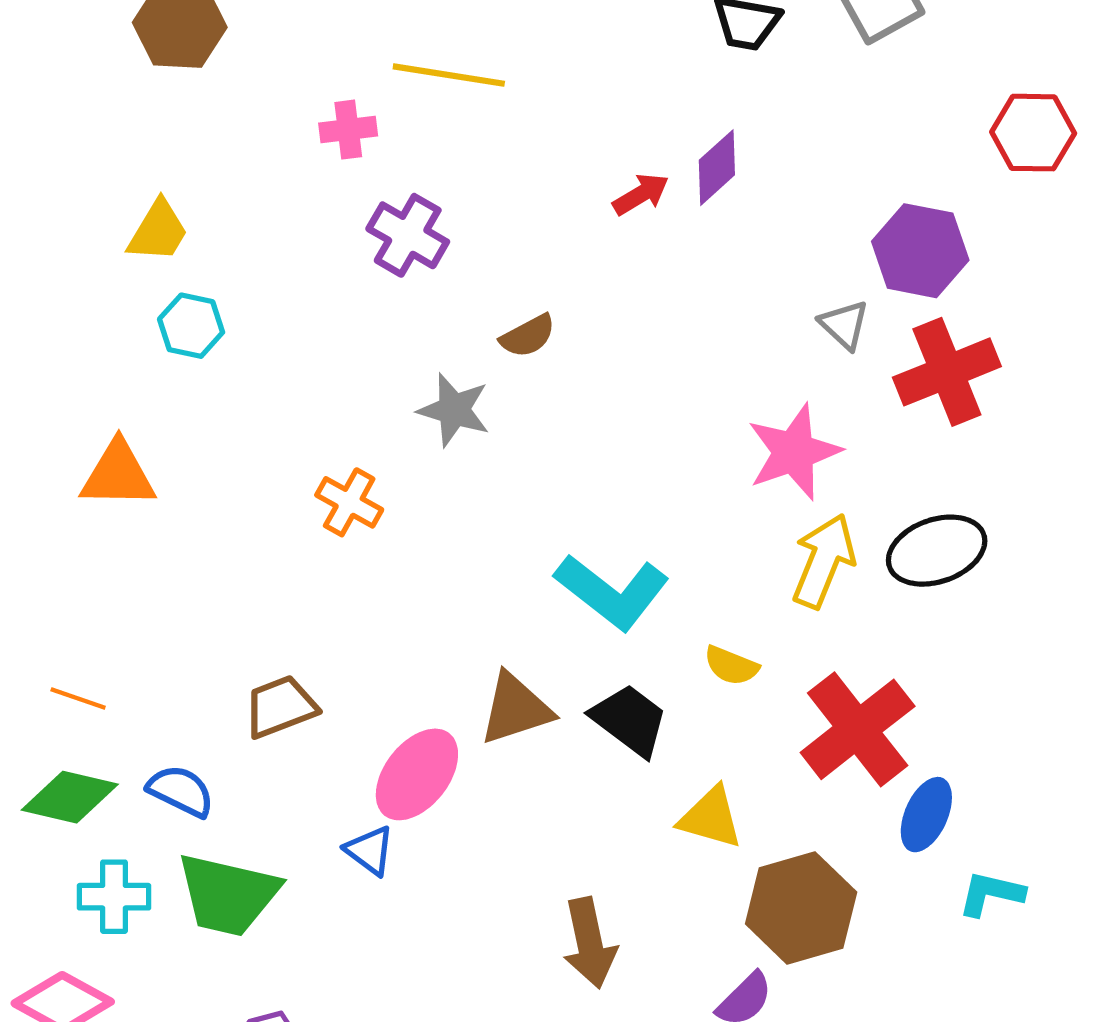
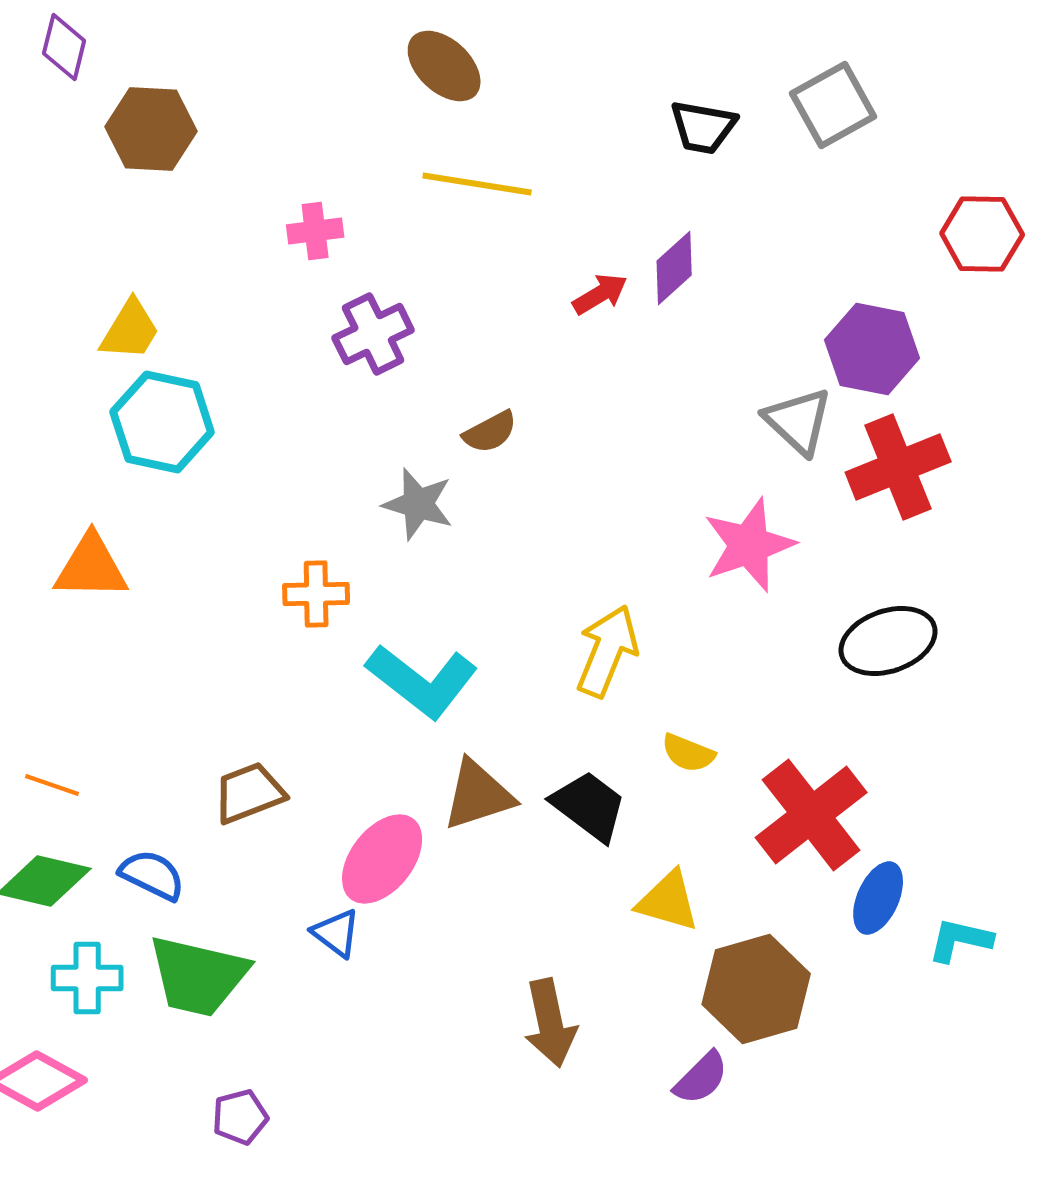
yellow line: (449, 75) -> (477, 184), moved
purple cross: (408, 235) -> (373, 334), turned 34
gray triangle: (844, 325) -> (798, 421), size x1.4
cyan hexagon: (191, 326) -> (162, 422), size x1.6
orange cross: (349, 502) -> (316, 594), turned -30
yellow arrow: (824, 561) -> (607, 651), moved
cyan L-shape: (612, 592) -> (422, 681), moved
cyan L-shape: (991, 894) -> (960, 940), moved

